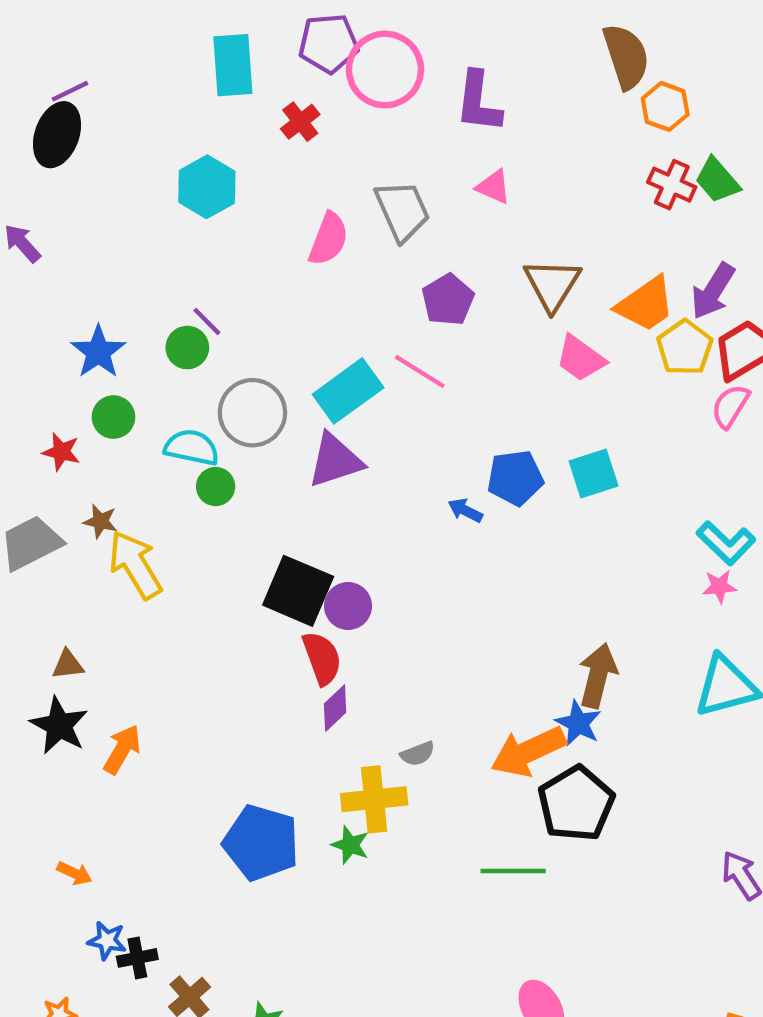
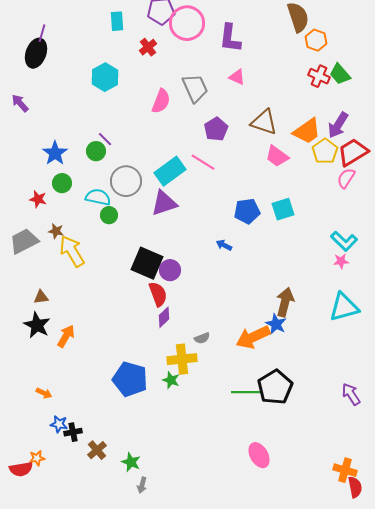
cyan rectangle: (233, 65) -> (117, 21), size x0.7
purple line: (70, 91) -> (42, 33), turned -48
brown triangle: (552, 285) -> (264, 122), turned -44
blue arrow: (465, 510) -> (224, 245), moved
black pentagon: (576, 804) -> (275, 387), moved

